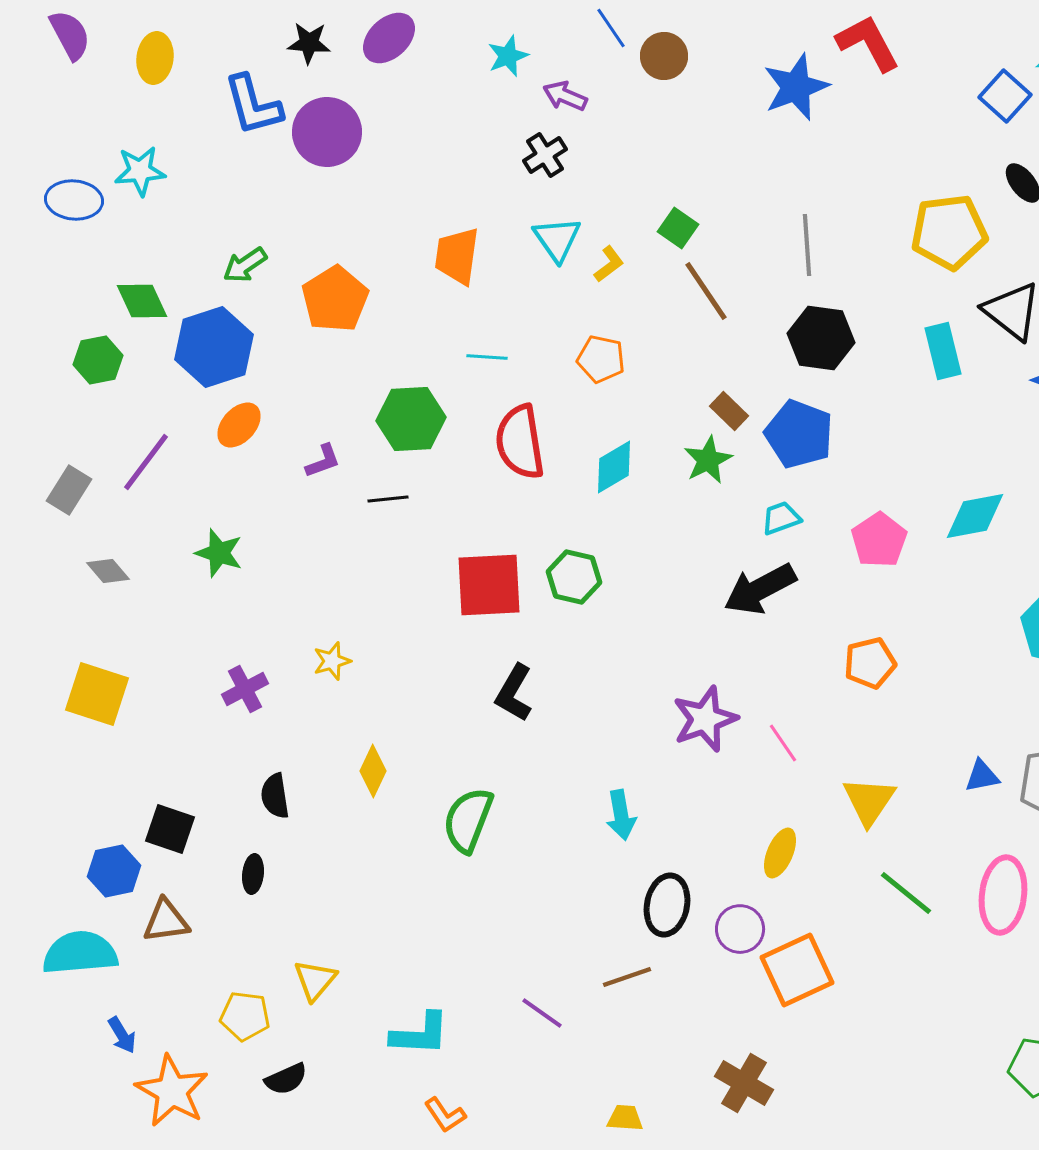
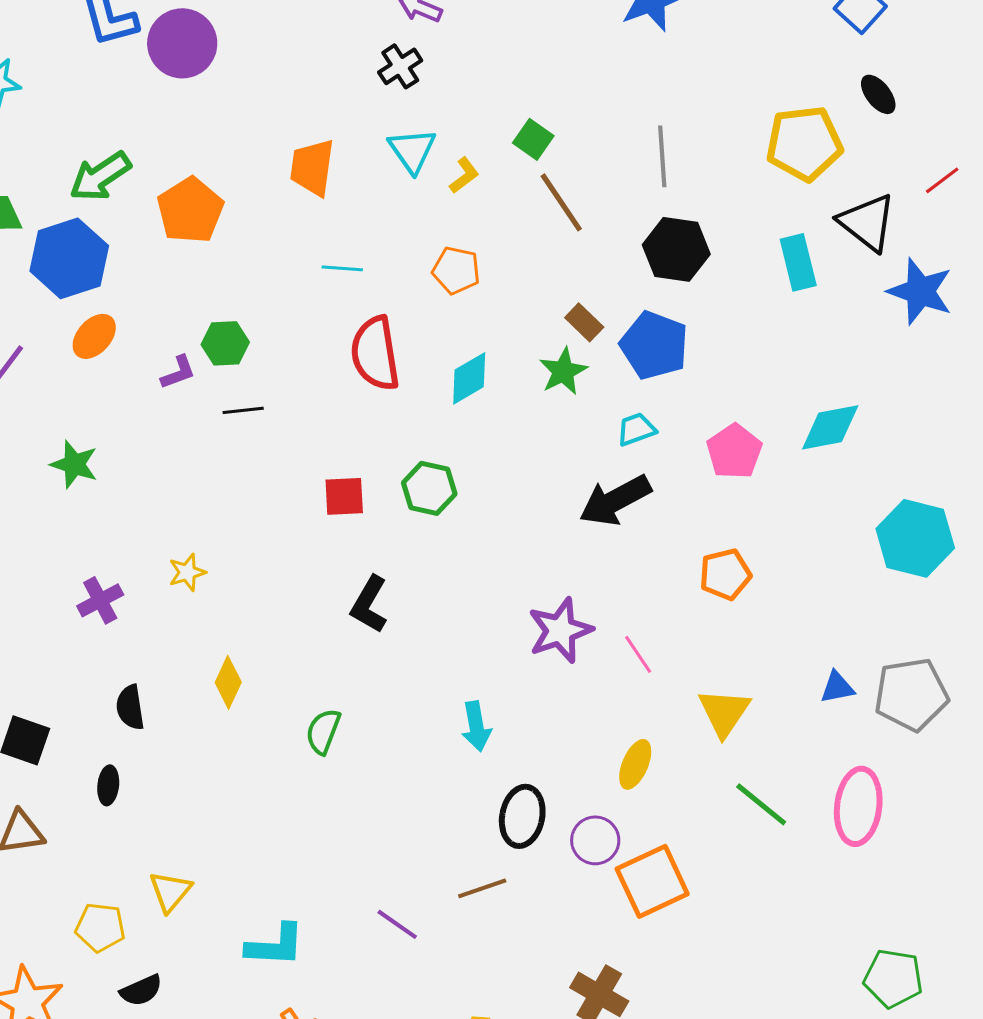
green arrow: (245, 265) -> (100, 176), size x1.4
green hexagon: (411, 419) -> (225, 343), moved, size x0.7
red square: (489, 585) -> (344, 496), size x0.6
green semicircle: (468, 820) -> (323, 731), size x0.7

